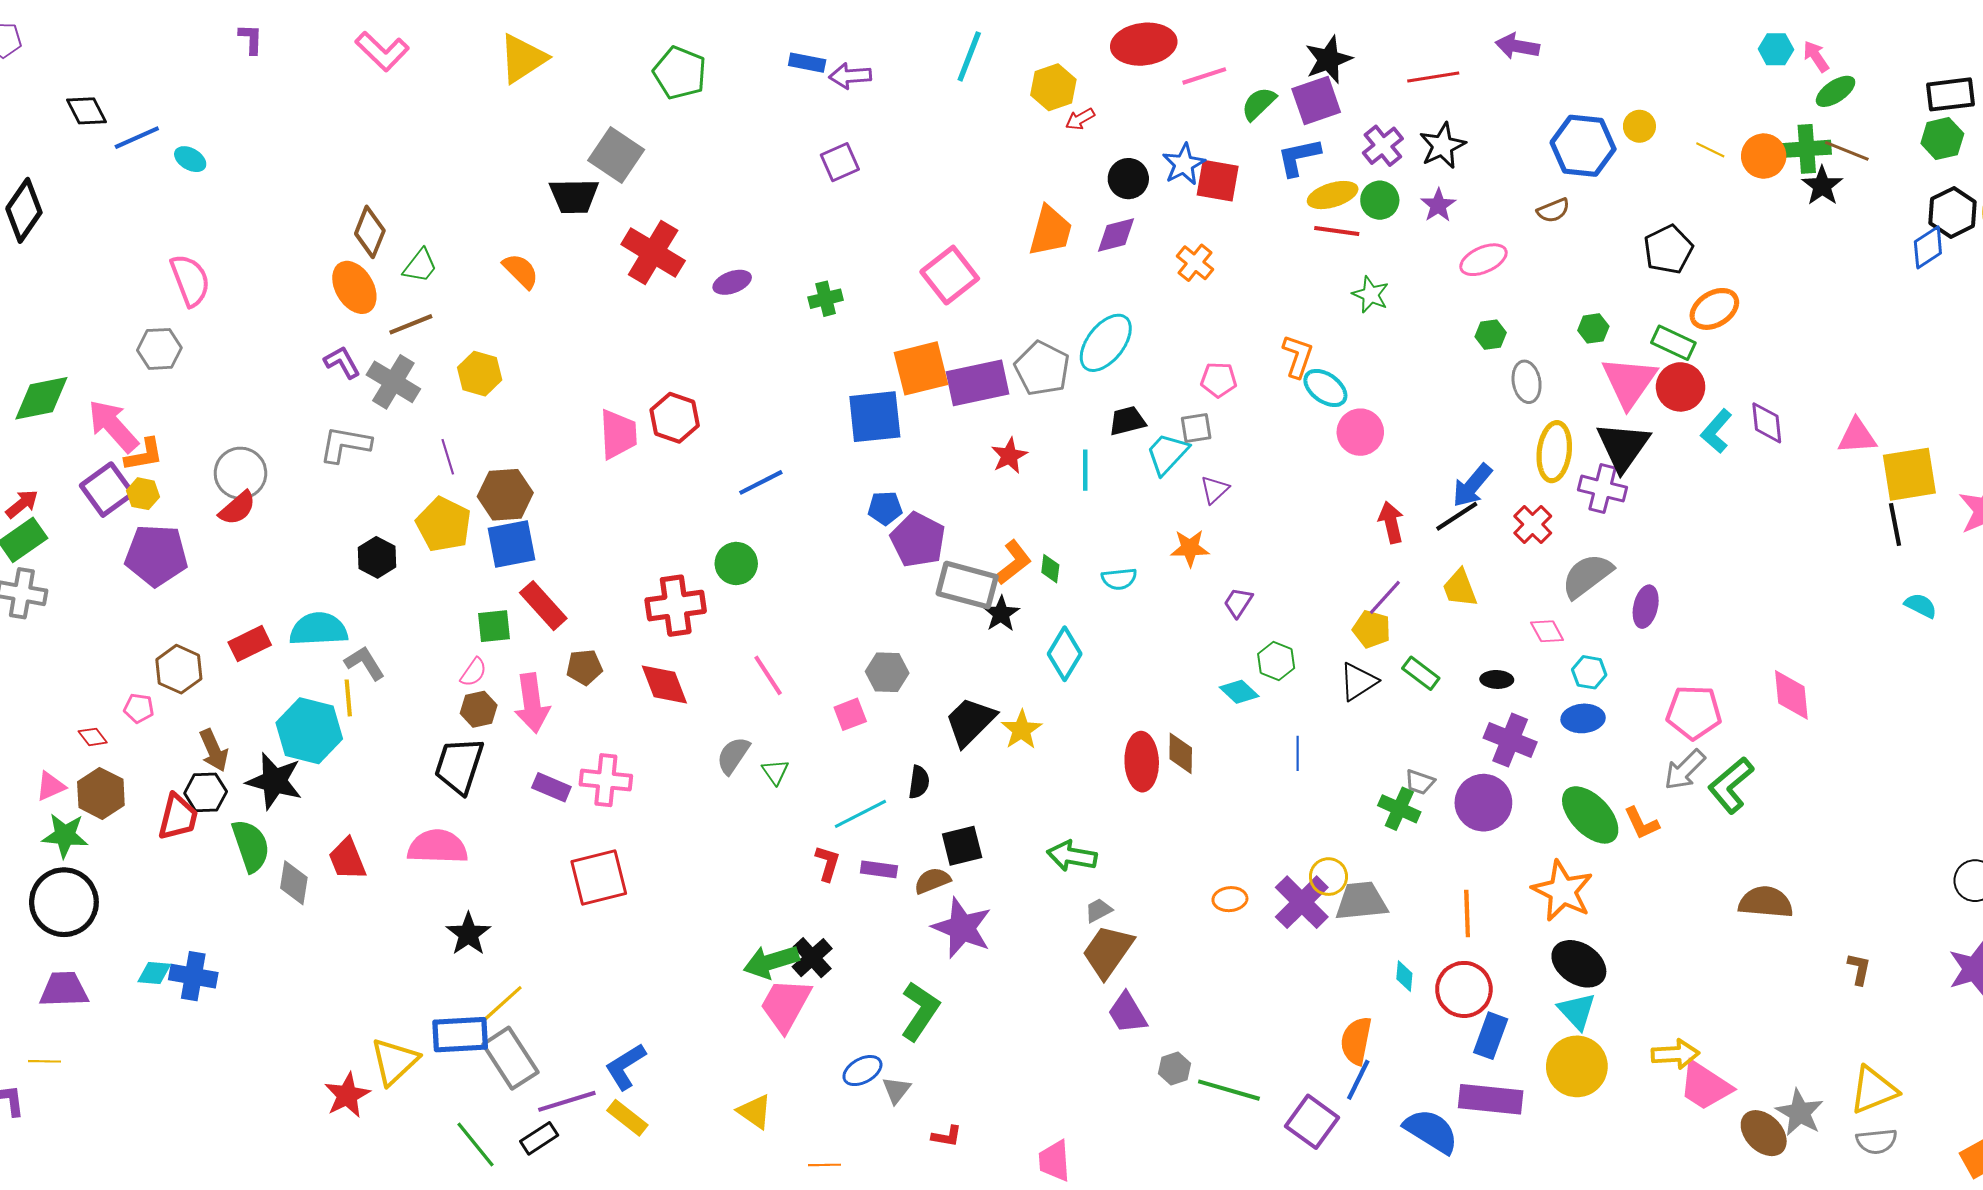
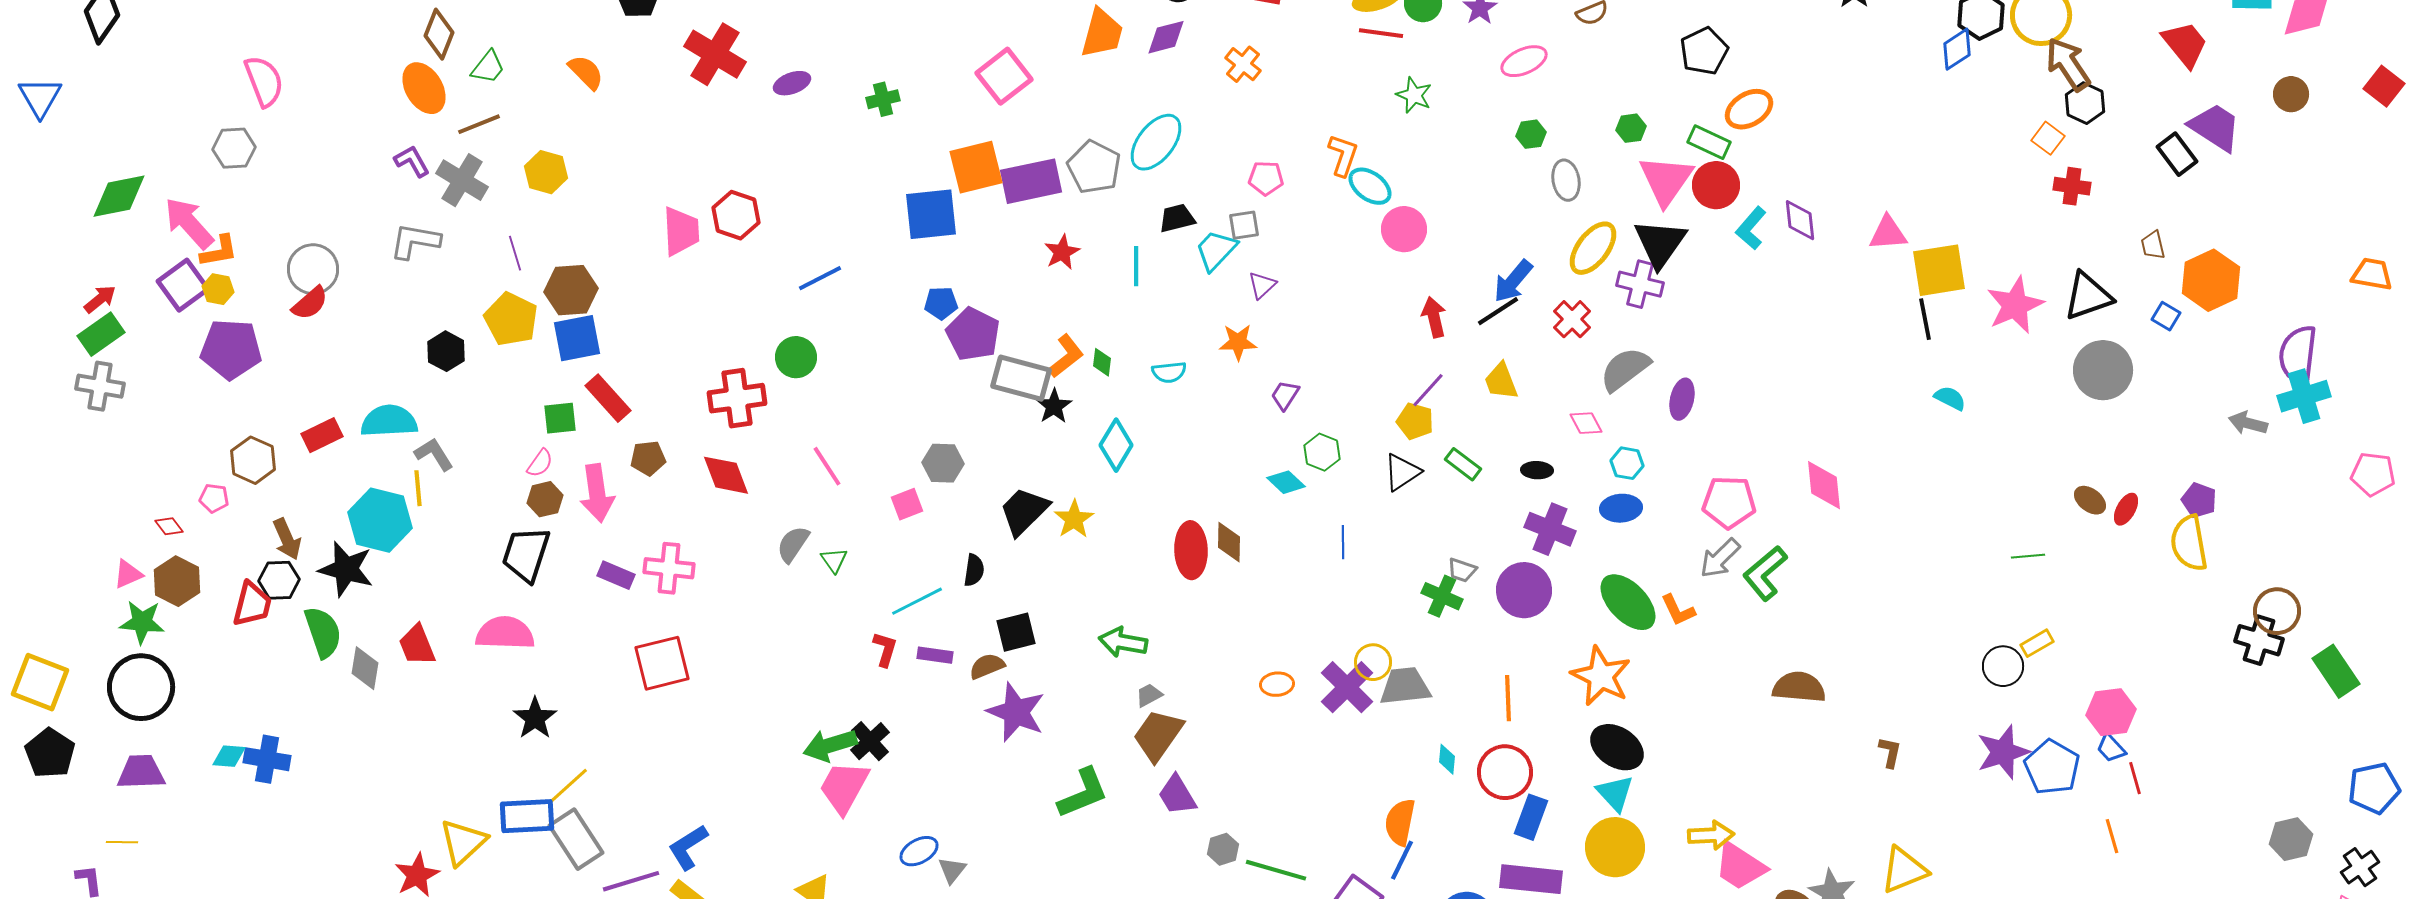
yellow ellipse: (1554, 452) -> (1593, 248), turned 30
green L-shape: (920, 1011) -> (1083, 793), moved, turned 34

